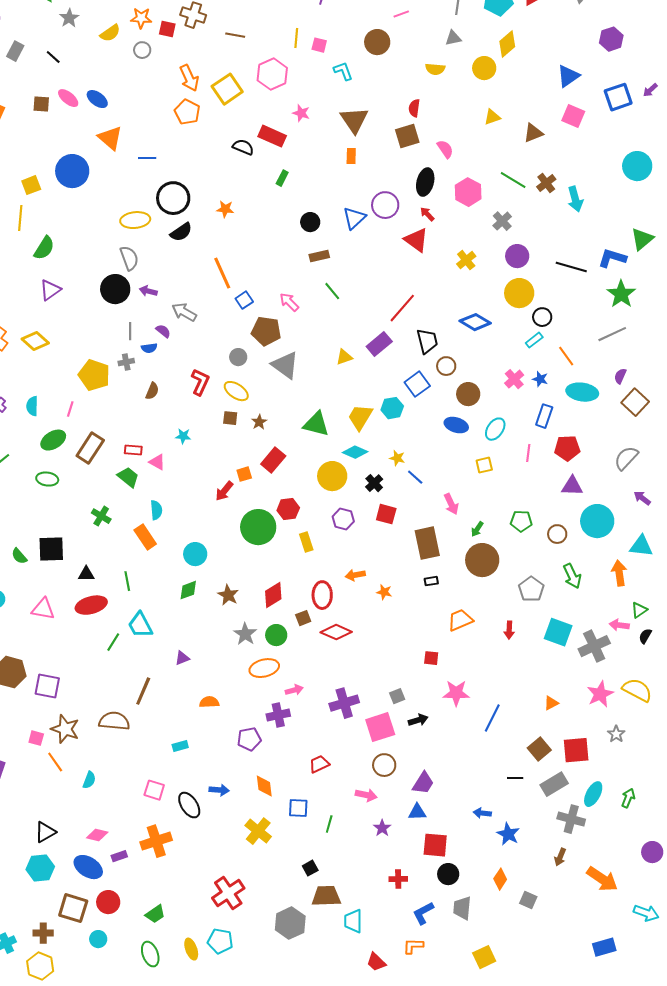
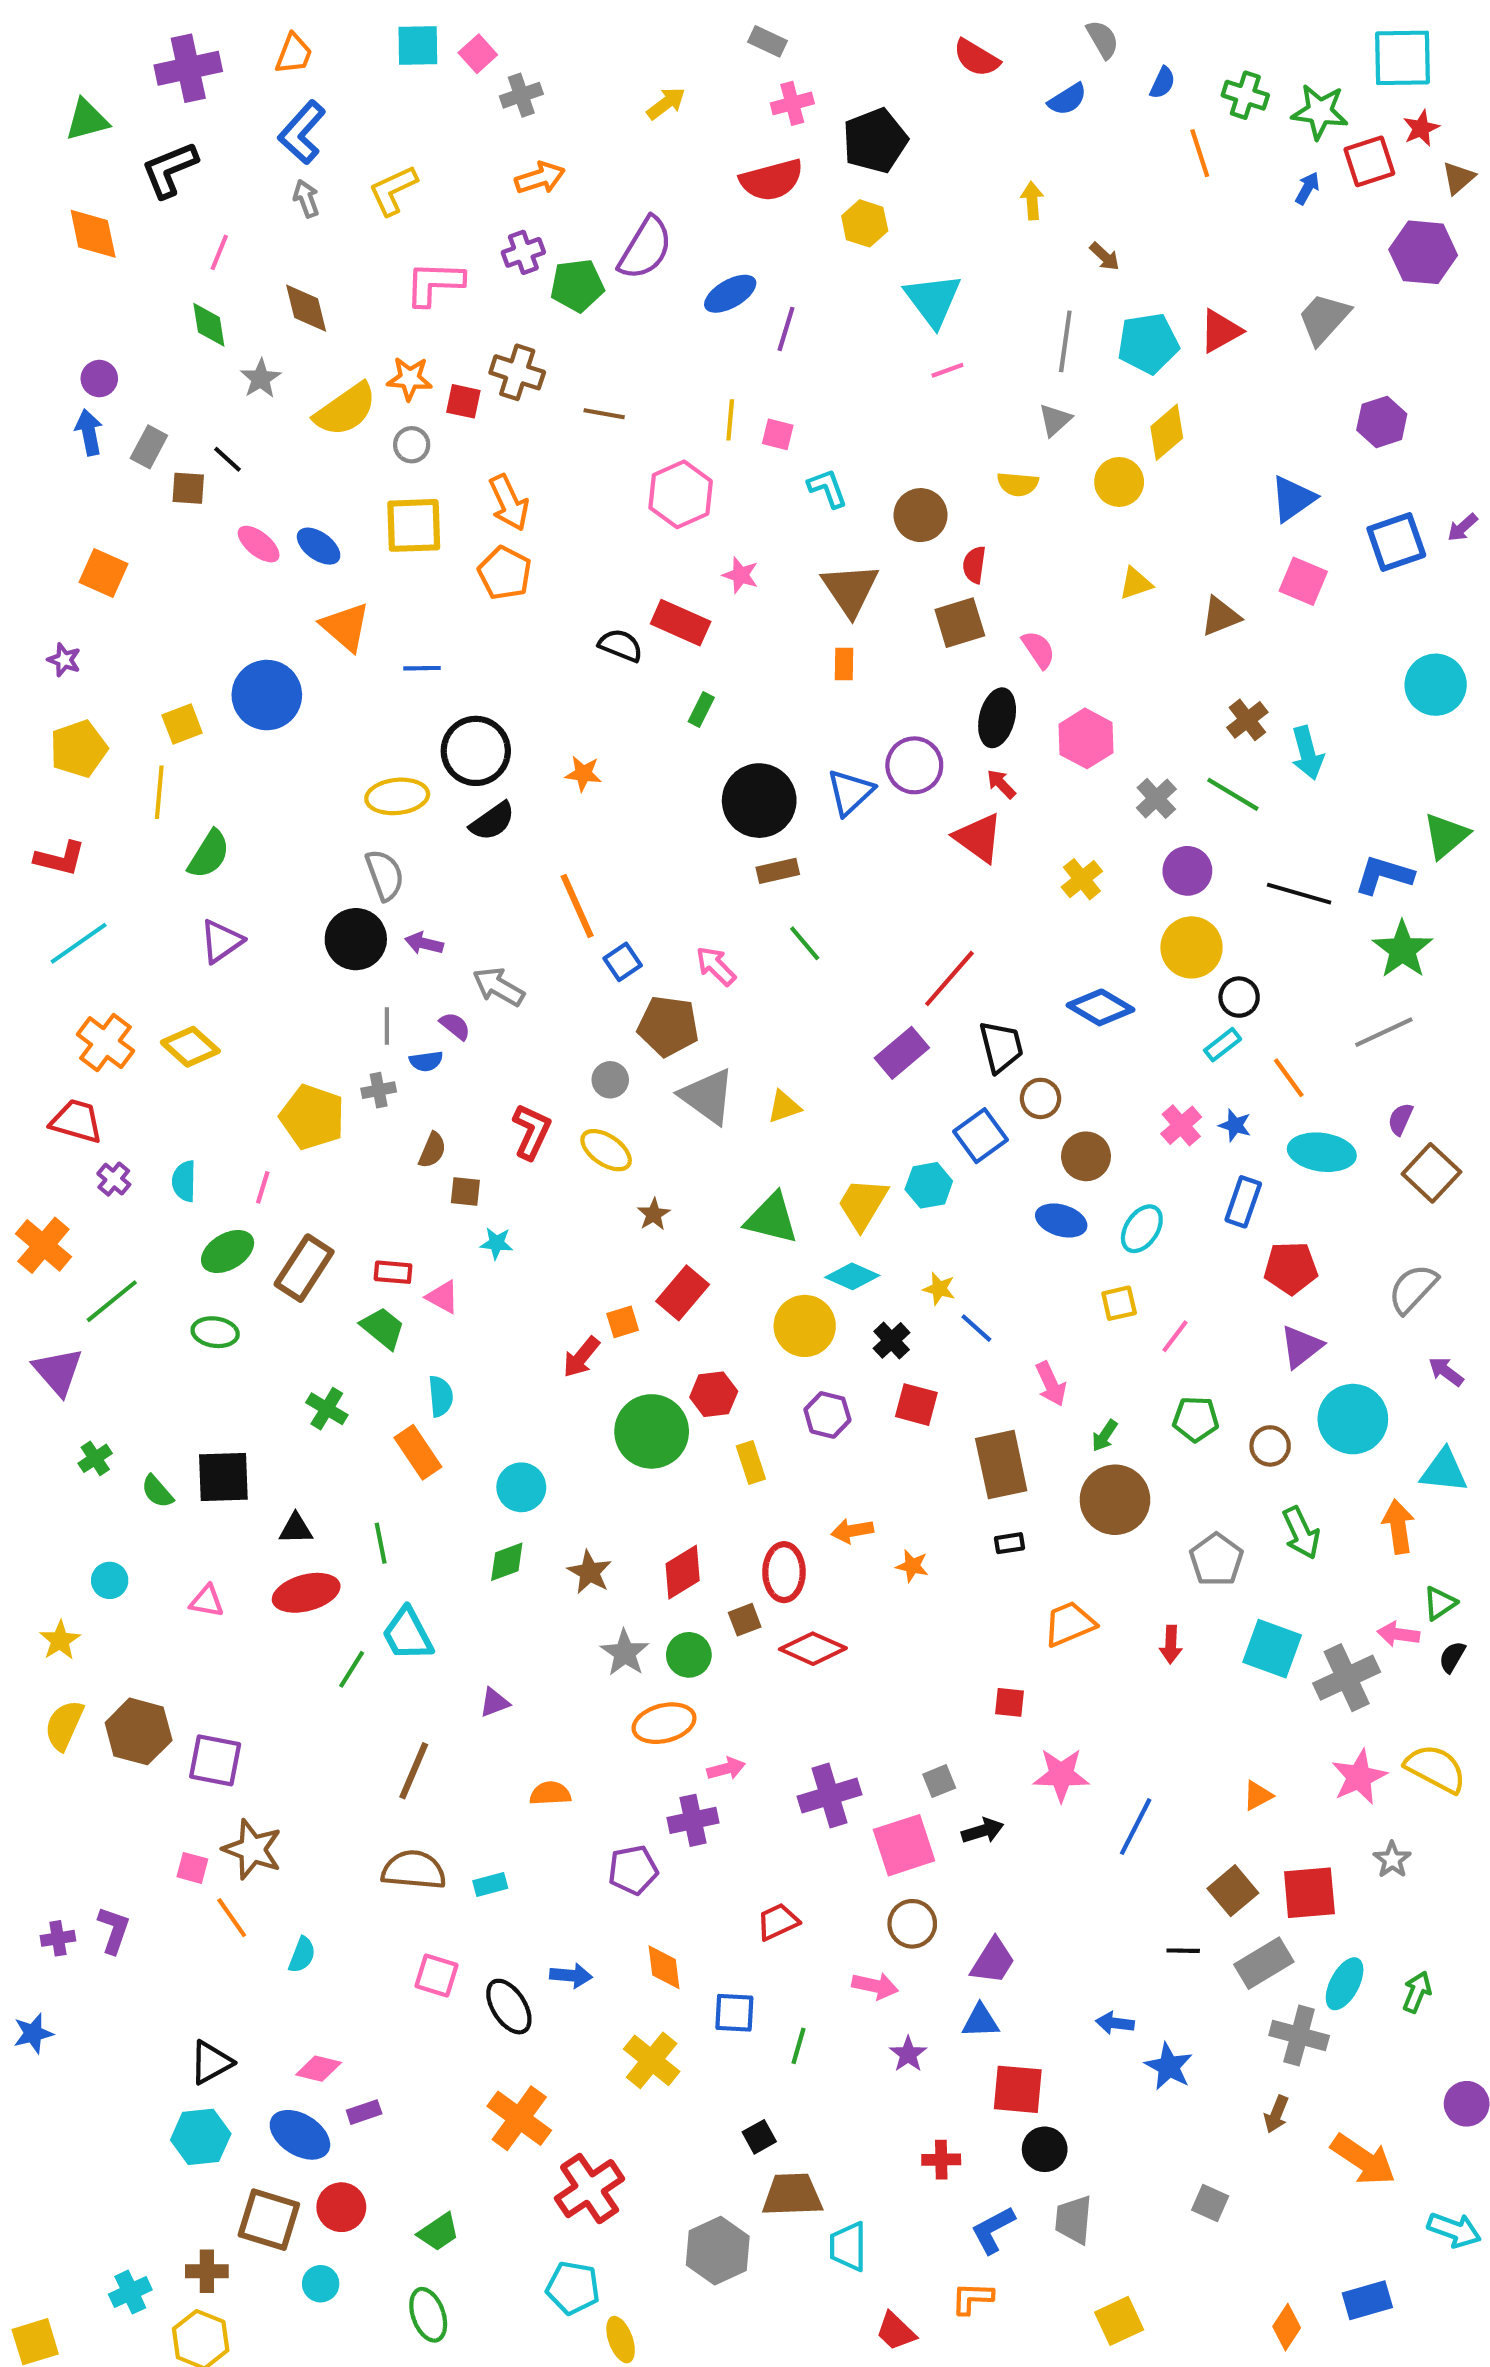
yellow semicircle: (110, 33) -> (345, 410), size x1.5
gray triangle: (453, 38) -> (1055, 420), turned -30
brown circle: (377, 42) -> (921, 515), moved
yellow square: (227, 89) -> (414, 525), moved, turned 32
brown square: (41, 104) -> (188, 488), moved
green line: (513, 180) -> (1233, 794), moved
black circle: (310, 222) -> (759, 801), size x1.8
yellow triangle: (344, 357) -> (784, 1107), moved
brown square: (230, 418) -> (465, 1192), moved
pink line: (528, 453) -> (1175, 1336), moved, turned 30
purple triangle: (572, 486) -> (1301, 1347), turned -40
pink triangle: (43, 609) -> (207, 1601), size x0.7
brown semicircle: (114, 721) -> (414, 1870), moved
orange cross: (156, 841) -> (519, 2118), moved, turned -36
orange diamond: (500, 879) -> (1287, 2327), moved
yellow ellipse: (191, 949) -> (621, 2340), moved

